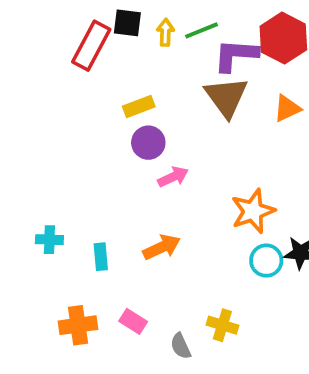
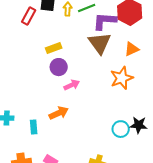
red rectangle: (91, 46) -> (29, 16), size x0.7
orange star: (253, 211) -> (122, 78), moved
orange arrow: (162, 247) -> (59, 113), moved

